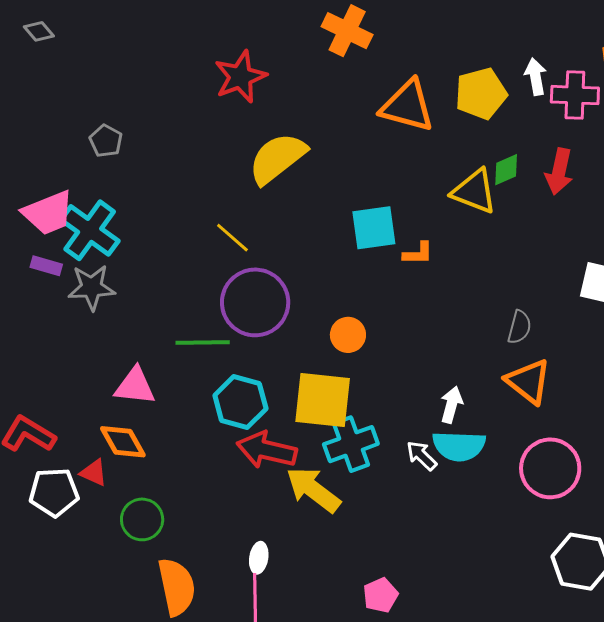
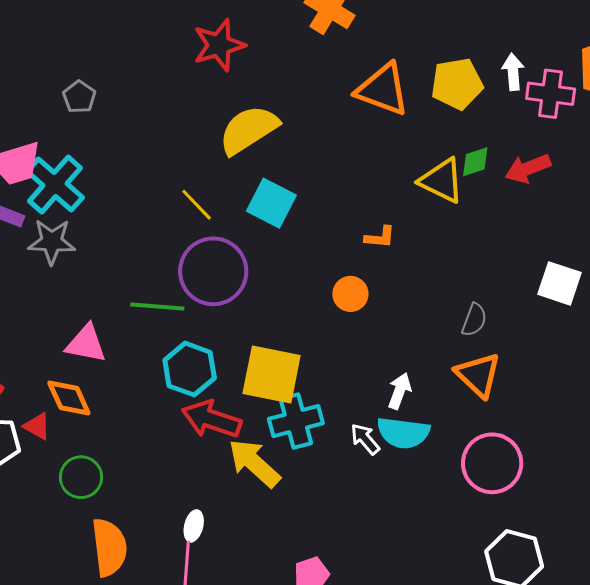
red arrow: (559, 172) -> (528, 168), turned 51
cyan square: (374, 228) -> (271, 203), moved, turned 30
orange circle: (348, 335) -> (350, 294), moved

